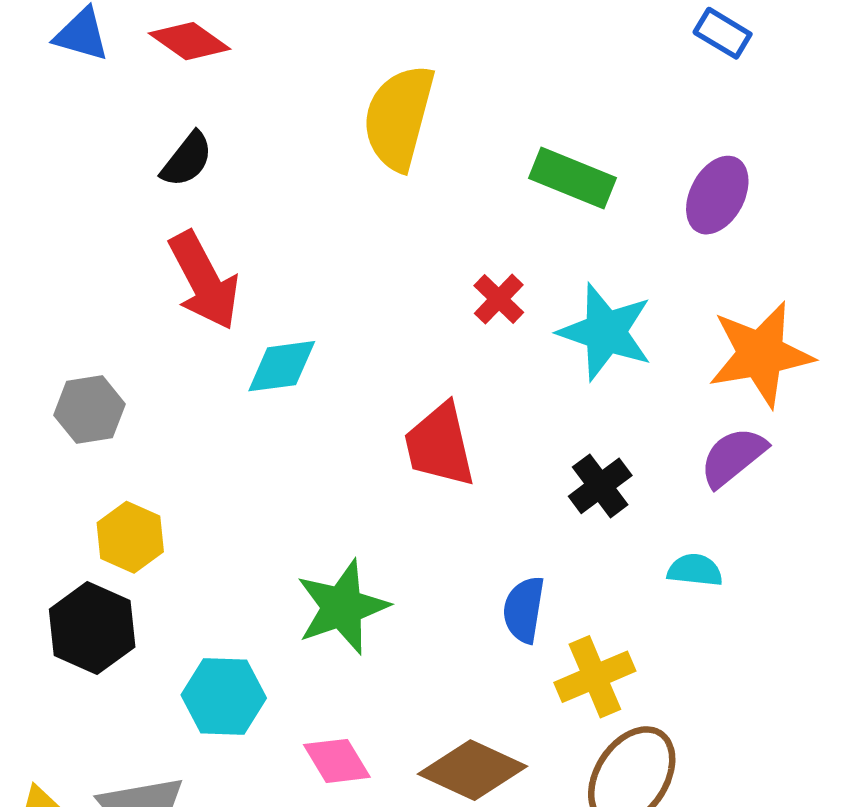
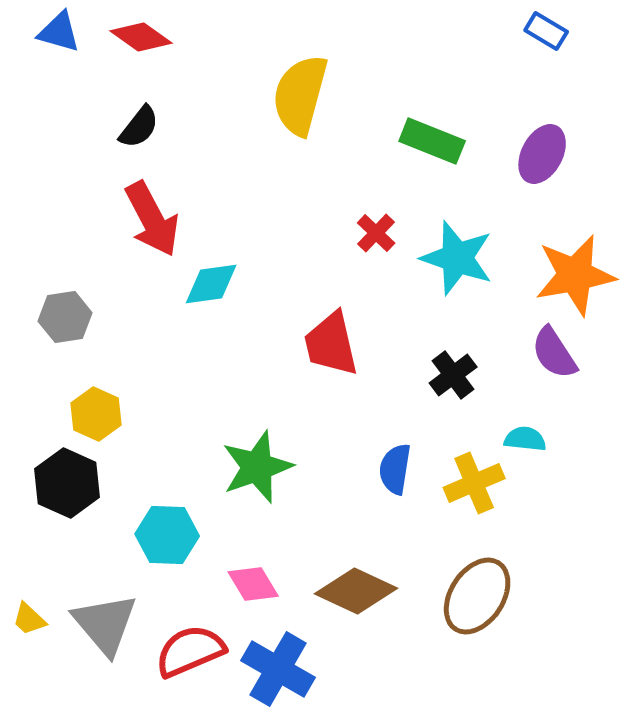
purple semicircle: (733, 457) -> (554, 353), turned -84
yellow cross: (595, 677) -> (474, 483), moved

